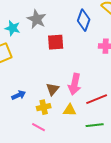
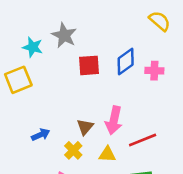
blue diamond: (84, 20) -> (126, 61), moved, turned 35
yellow cross: (44, 107) -> (73, 150), turned -32

